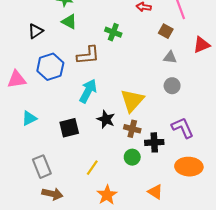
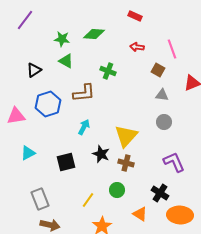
cyan arrow: (88, 91) -> (84, 127), size x0.7
black cross: (154, 142) -> (160, 193), moved, turned 36
green circle: (132, 157) -> (117, 190), moved
orange ellipse: (189, 167) -> (180, 215), moved
orange triangle: (155, 192) -> (140, 214), moved

